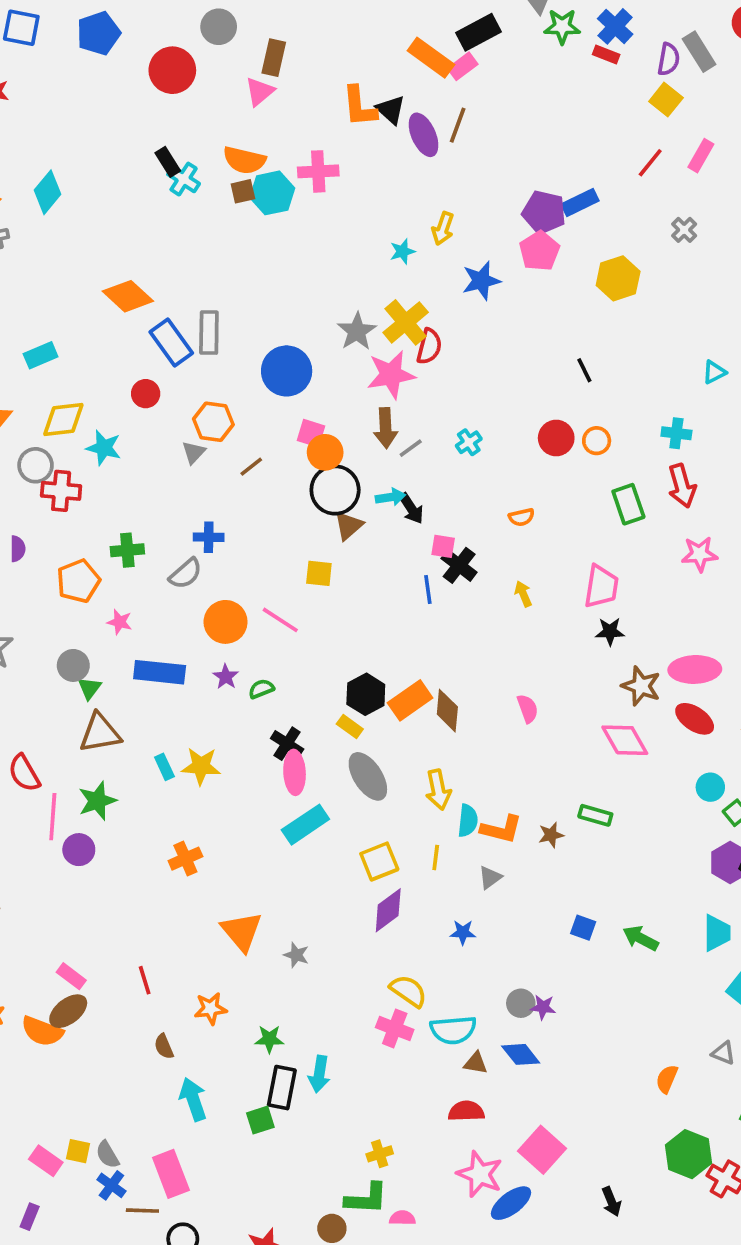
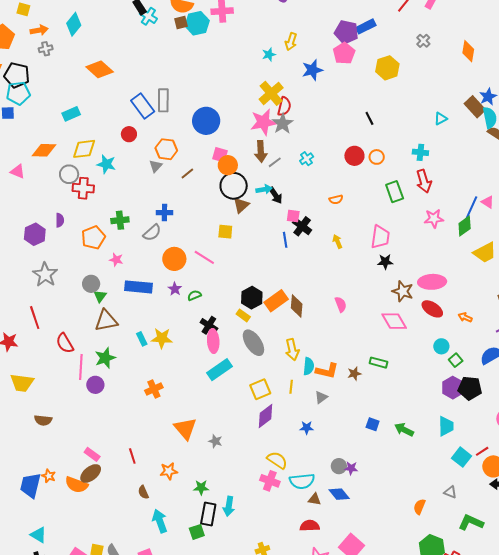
orange diamond: (128, 296) -> (100, 69), moved
gray star: (357, 331) -> (283, 124), moved

